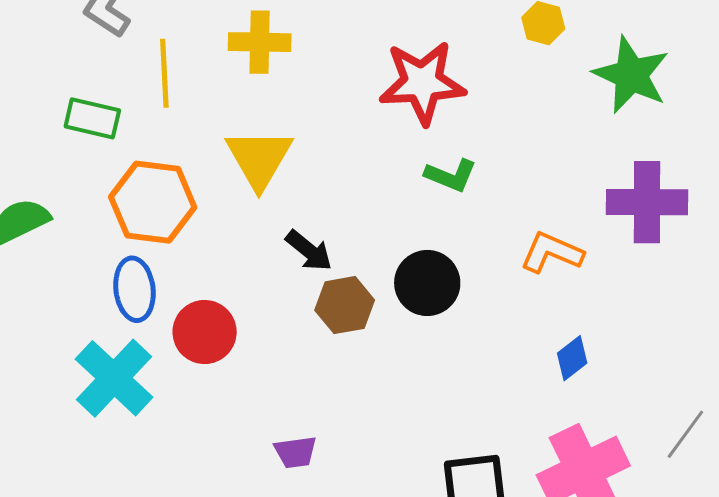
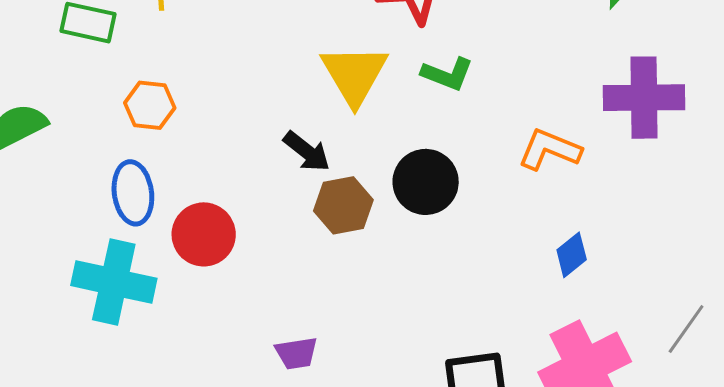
yellow triangle: (259, 158) -> (354, 75), moved
orange hexagon: (153, 202) -> (150, 105), size x0.6
cyan cross: (114, 378) -> (114, 282), turned -30

